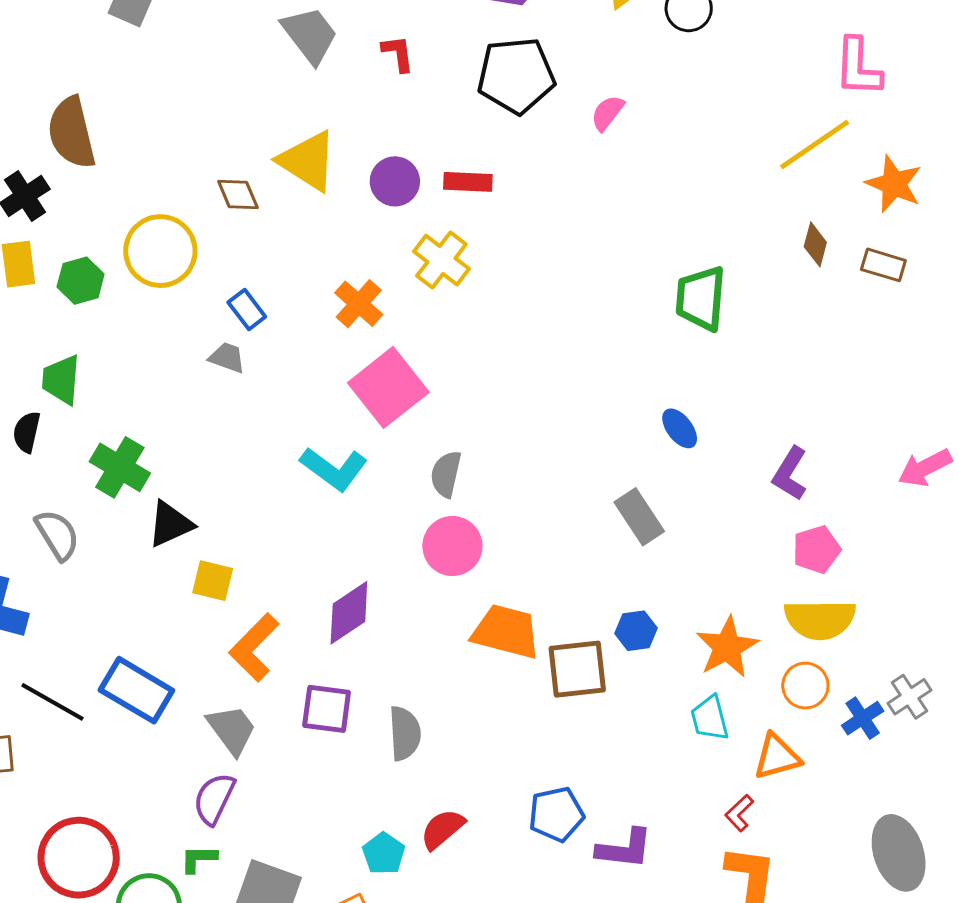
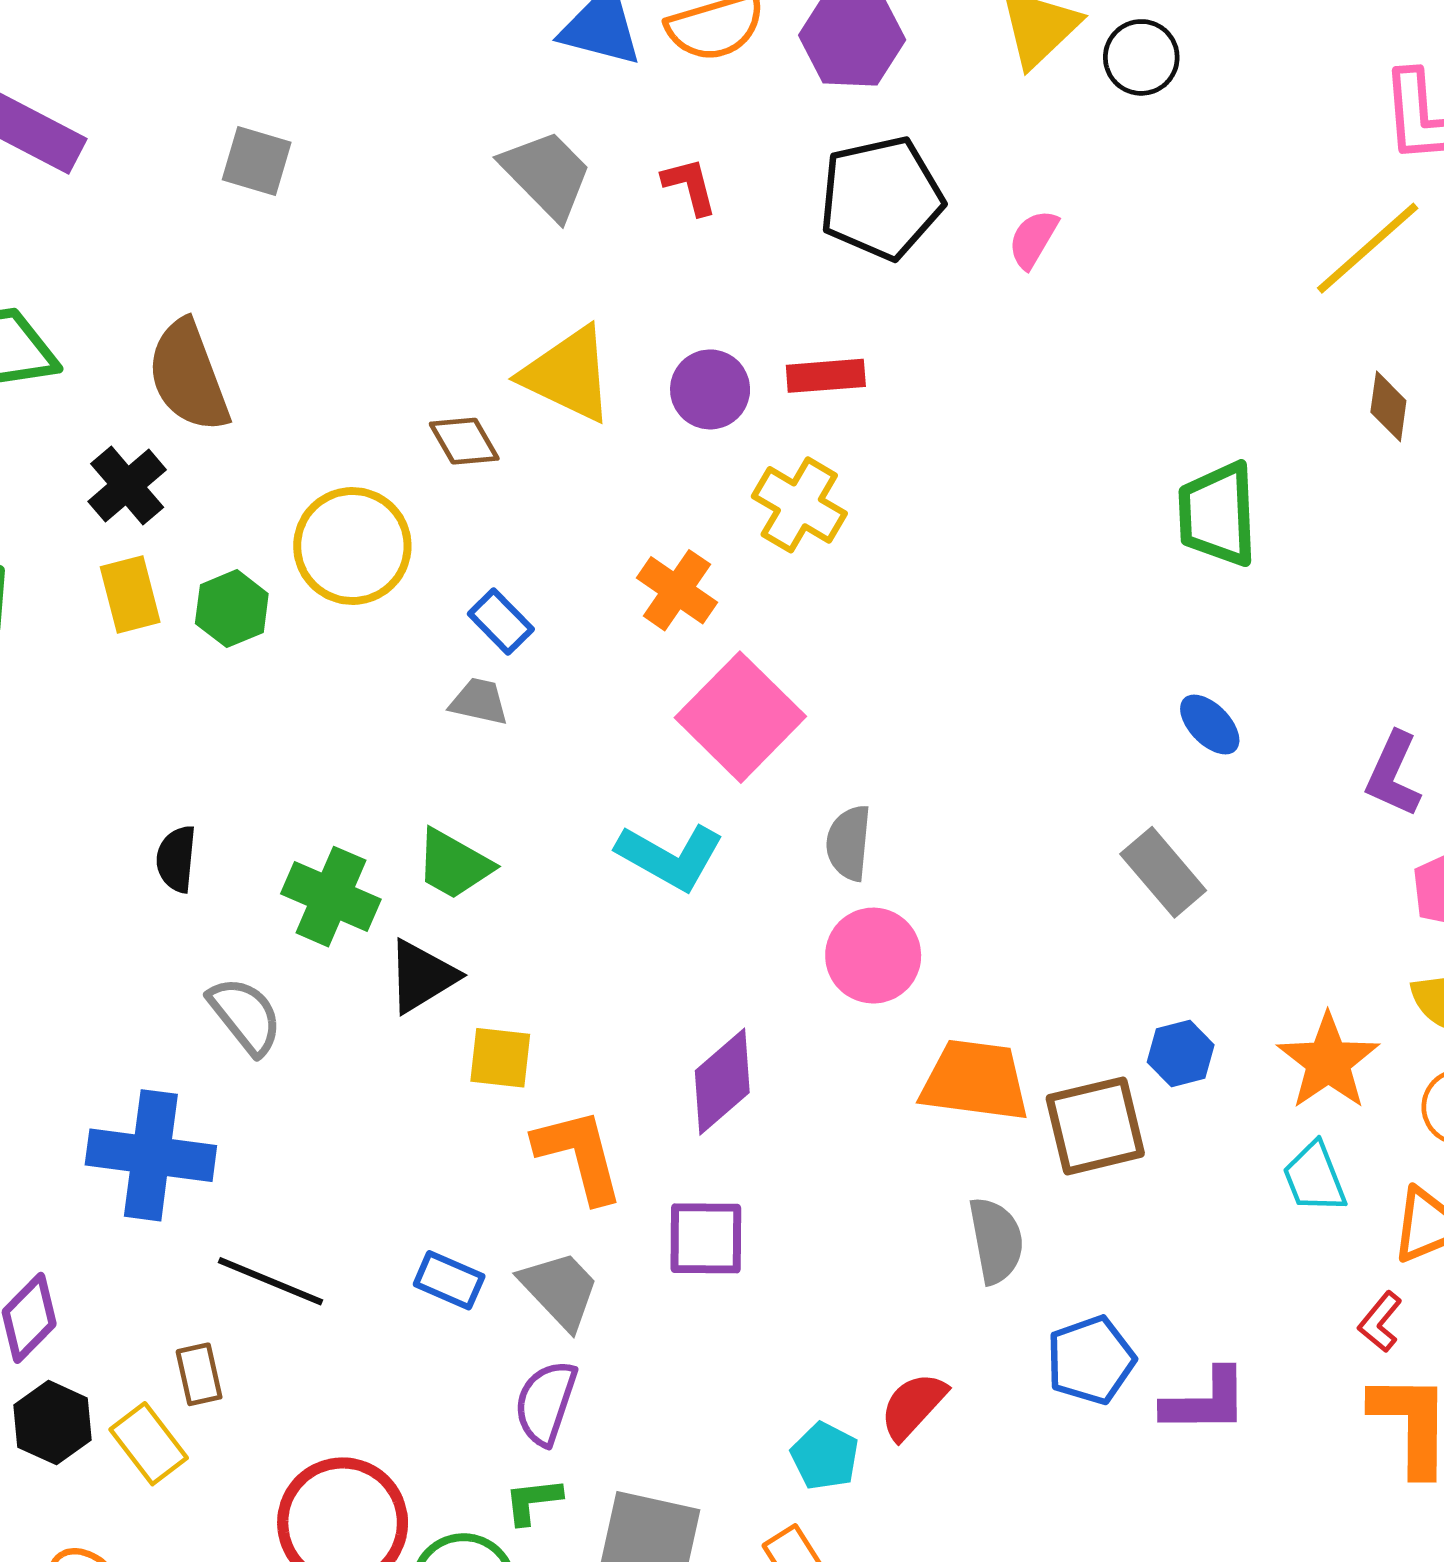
green trapezoid: (61, 380) -> (454, 864), moved, turned -58
orange L-shape: (254, 647) -> (579, 1155), turned 128
blue rectangle: (136, 690) -> (449, 1280), moved, size x0.6
gray semicircle: (405, 733) -> (996, 1240), moved

